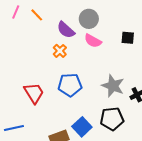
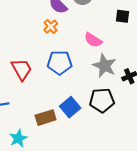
pink semicircle: (93, 41) -> (93, 40), moved

